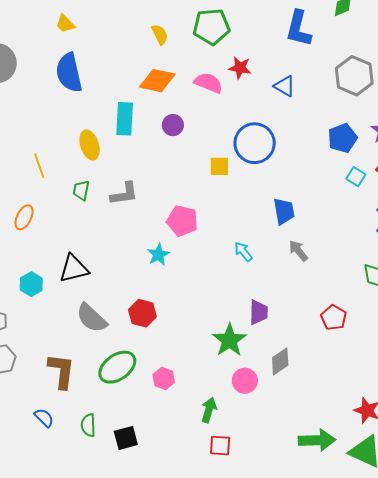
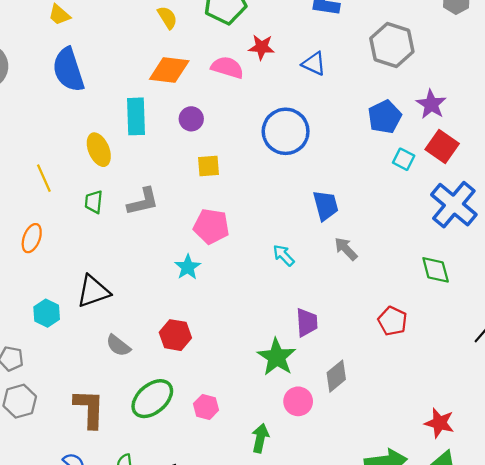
yellow square: (219, 166) -> (208, 166), moved
gray semicircle: (92, 318) -> (118, 346), size x0.7

